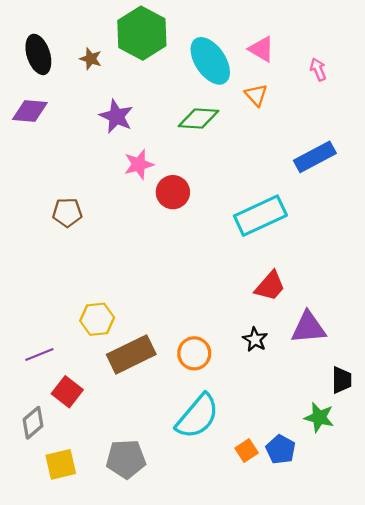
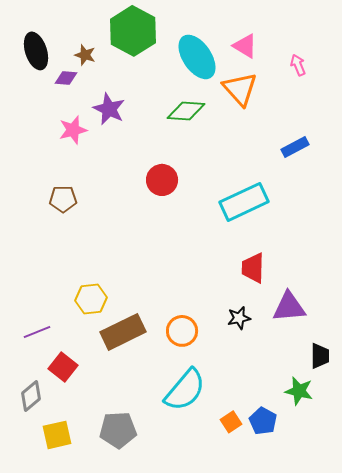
orange triangle: (256, 95) -> (240, 89), size x1.6
purple diamond: (30, 111) -> (66, 78), moved, size x0.7
blue rectangle: (315, 157) -> (295, 147), size x0.7
pink star: (139, 164) -> (73, 130), moved
red trapezoid: (270, 286) -> (253, 268), turned 140
black star: (255, 339) -> (239, 318), turned 30

